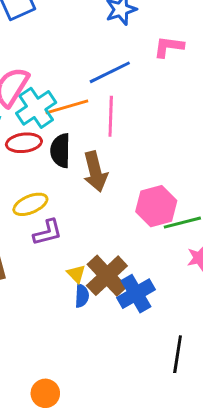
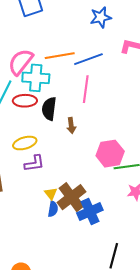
orange line: (67, 107) -> (60, 56), moved
cyan cross: (36, 108) -> (36, 78), turned 32
brown arrow: (95, 172) -> (71, 126), size x0.6

